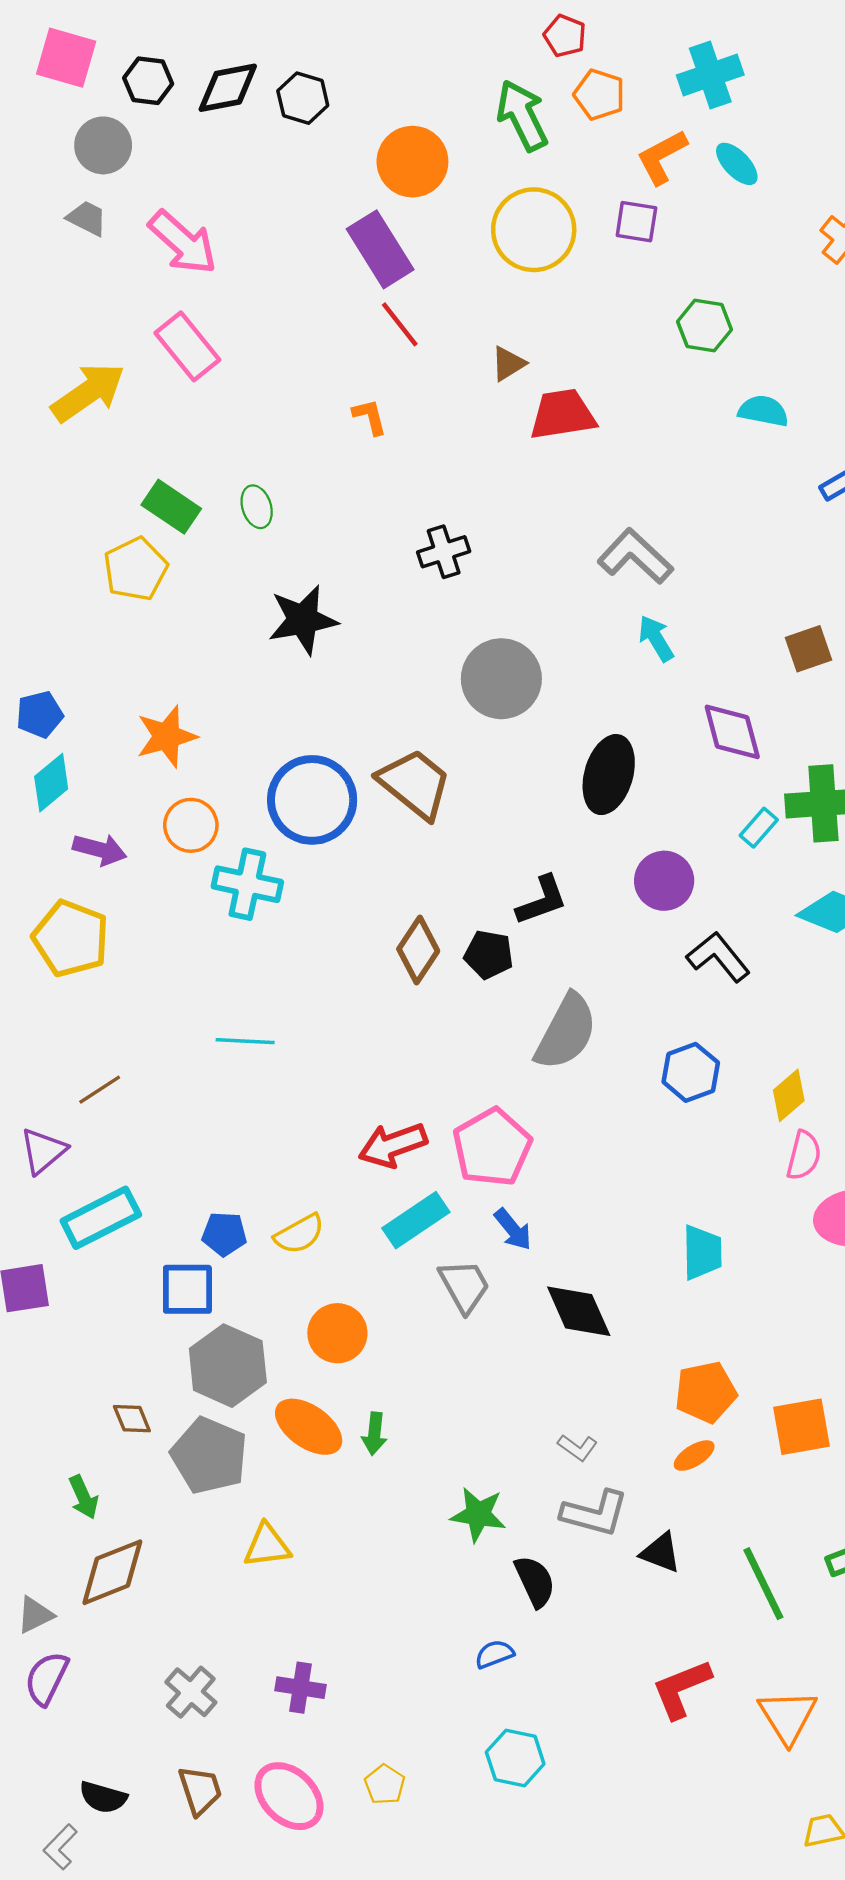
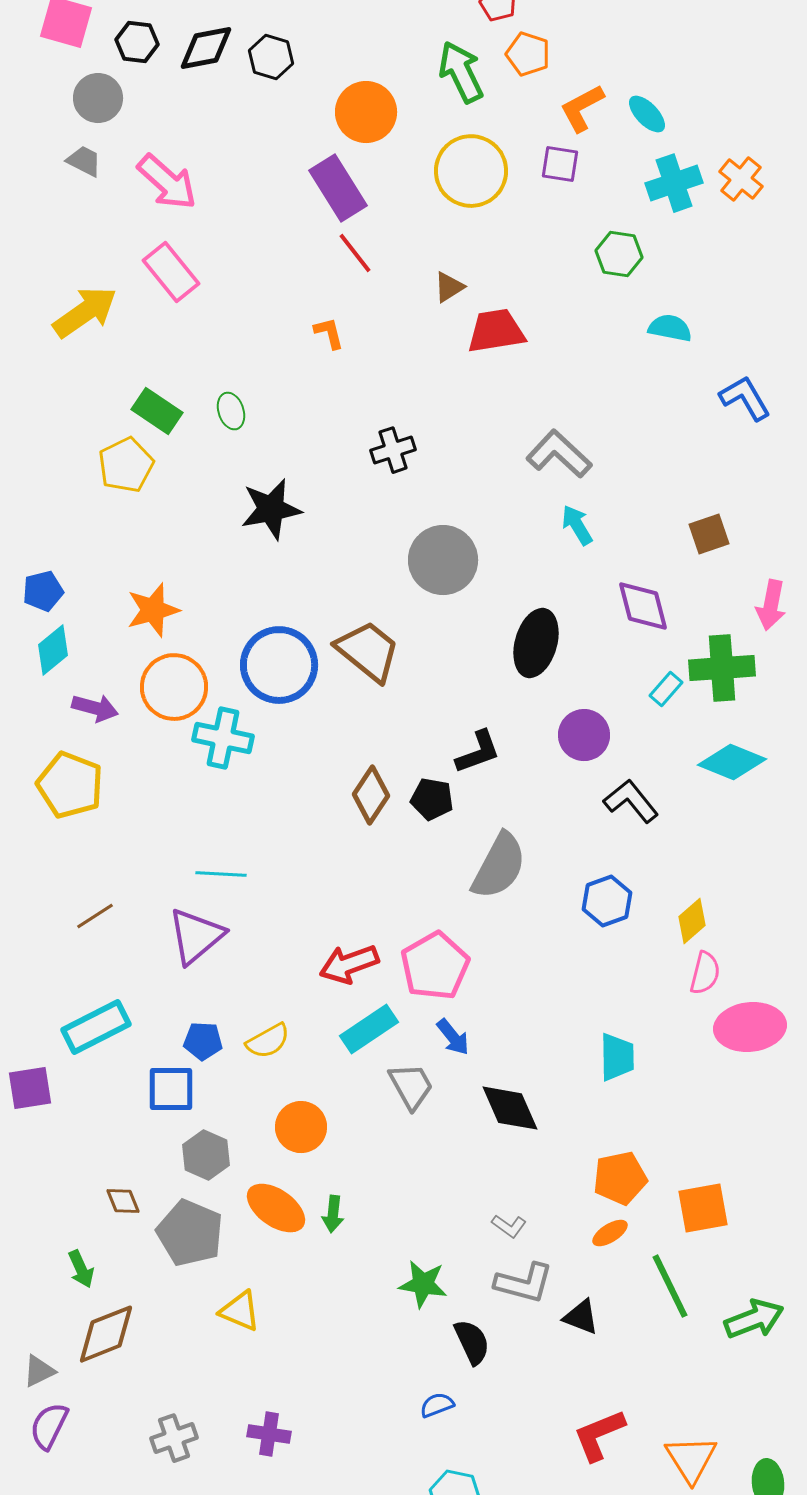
cyan cross: (710, 75) -> (674, 183), moved
orange circle: (191, 825) -> (174, 687), size x1.4
purple triangle: (43, 1151) -> (196, 936), moved, size x1.4
gray hexagon: (228, 1366) -> (206, 1155), size x0.7
yellow triangle: (267, 1546) -> (240, 1311), turned 30
green line: (763, 1584) -> (670, 1286), moved
gray cross: (191, 1692) -> (174, 1438), turned 30

